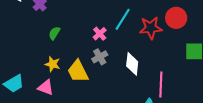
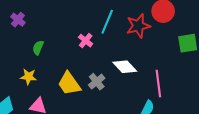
gray cross: (100, 57) -> (97, 82), moved
yellow star: (53, 64) -> (29, 77), moved
white diamond: (132, 64) -> (125, 67), turned -40

